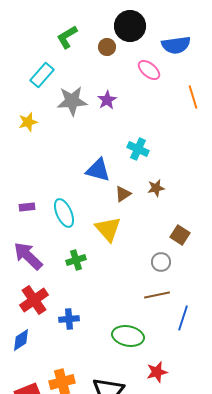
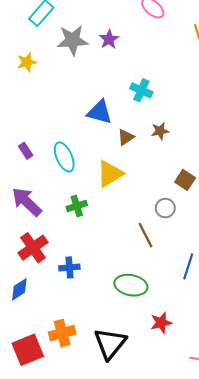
purple rectangle: (27, 207) -> (26, 151), turned 63
yellow triangle: (108, 229) -> (110, 174), turned 40
brown line: (157, 295) -> (146, 235), moved, turned 75

